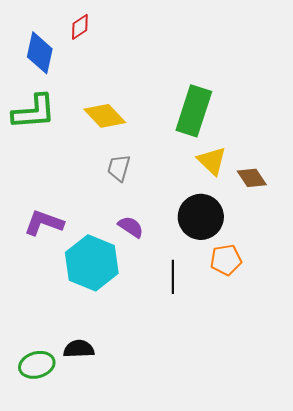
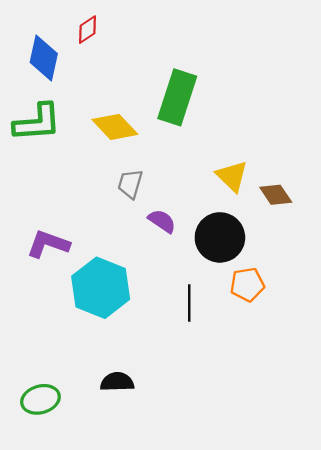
green rectangle: (194, 111) -> (177, 97), moved
purple semicircle: (131, 227) -> (162, 221), moved
black semicircle: (79, 349) -> (117, 382), moved

